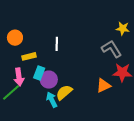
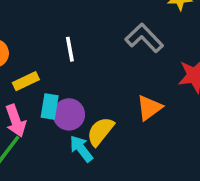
gray L-shape: (112, 49) -> (144, 38), moved
orange triangle: (104, 85) -> (149, 108), moved

